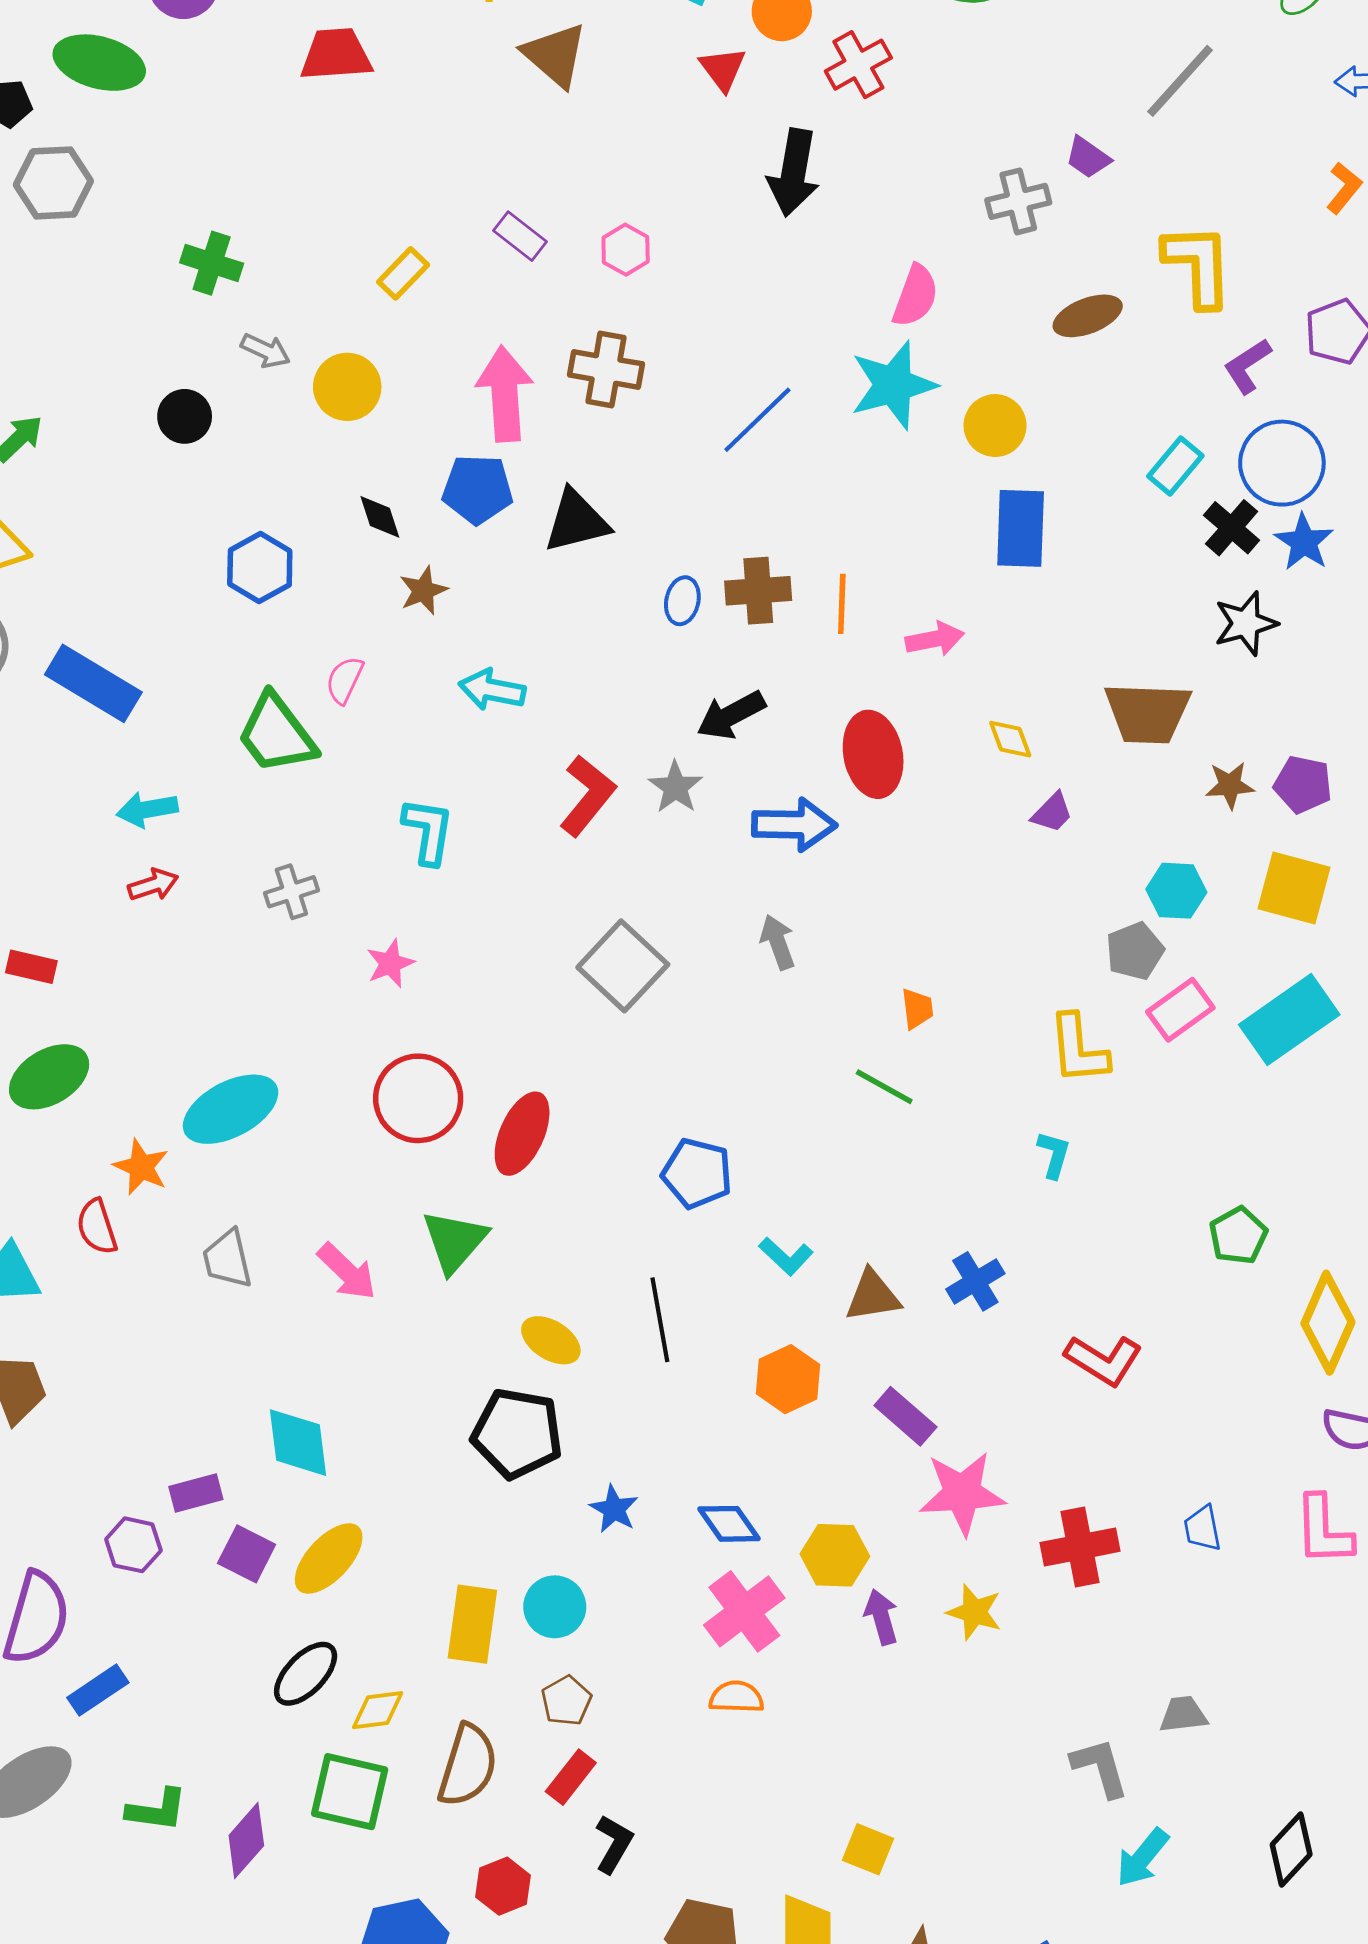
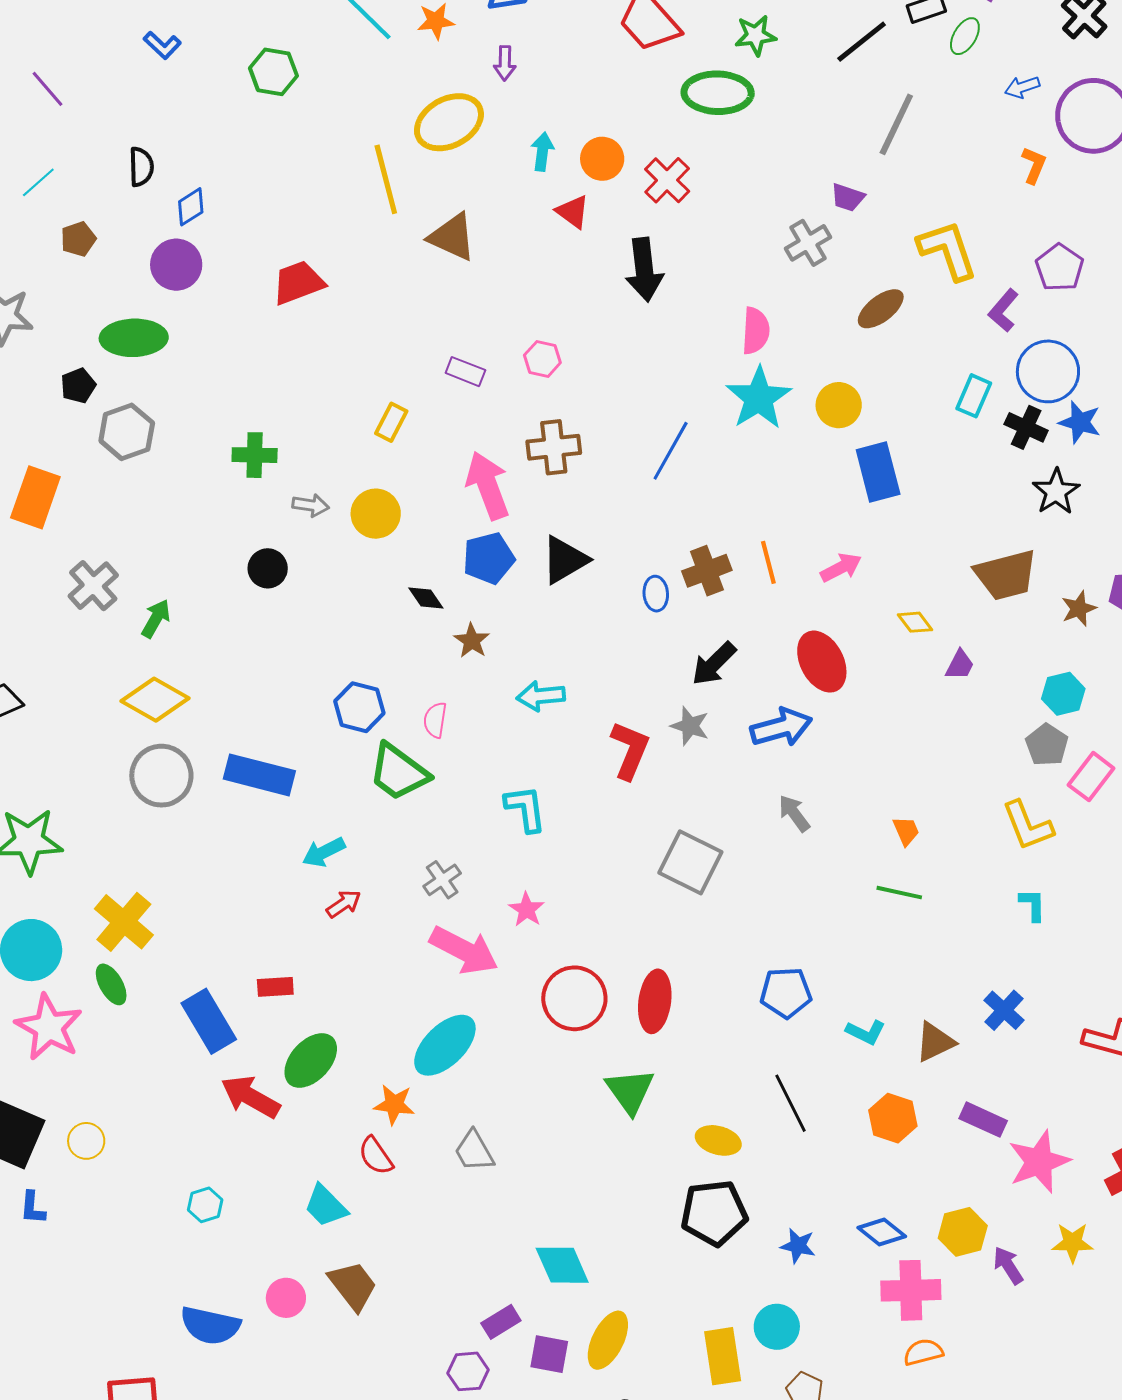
blue hexagon: (260, 568) -> (359, 707), moved
pink arrow: (347, 1272) -> (464, 950), moved, size x1.4
pink cross: (744, 1611) -> (911, 1290), turned -38

